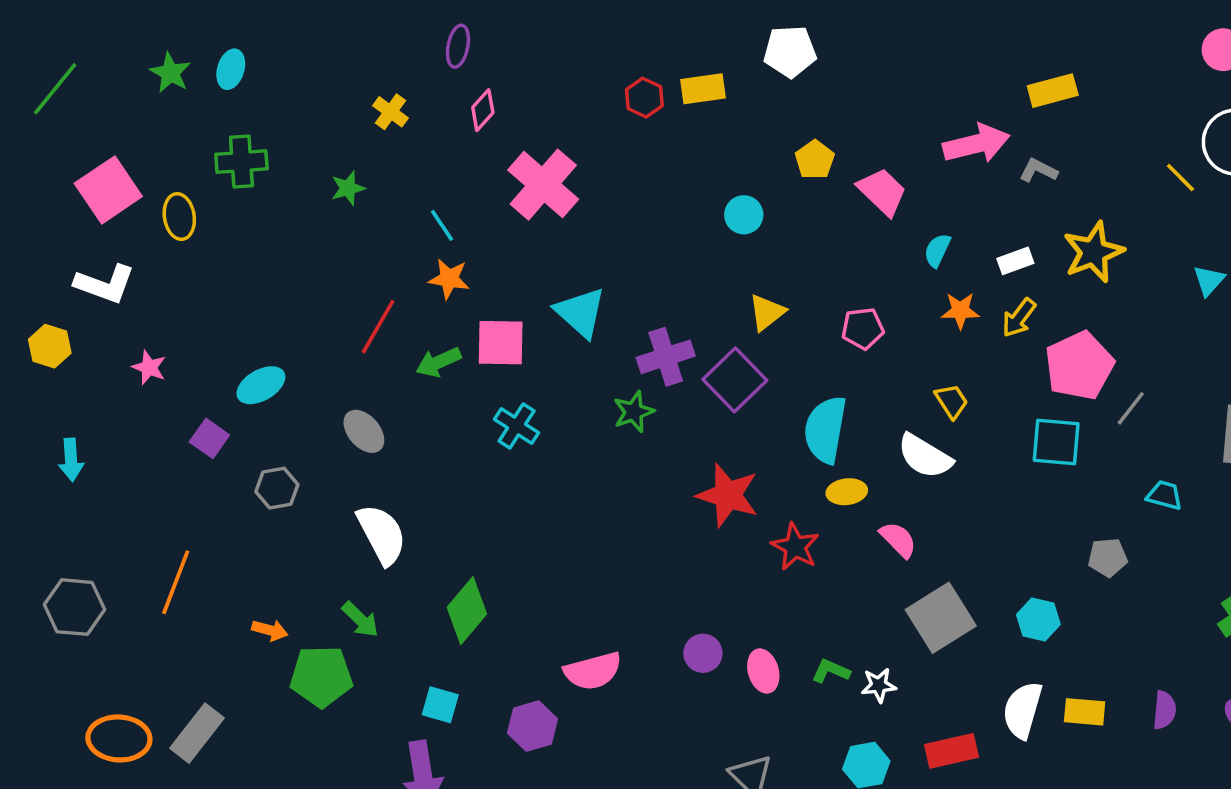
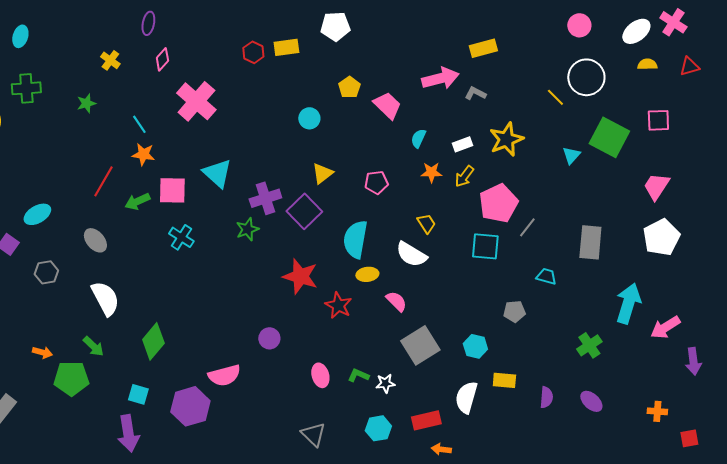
purple circle: (703, 653) -> (269, 338), moved
yellow rectangle: (1085, 712) -> (504, 380), moved
purple hexagon: (533, 726) -> (190, 406), size x1.4

